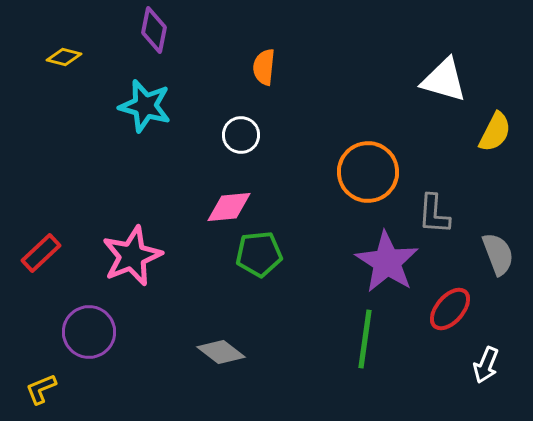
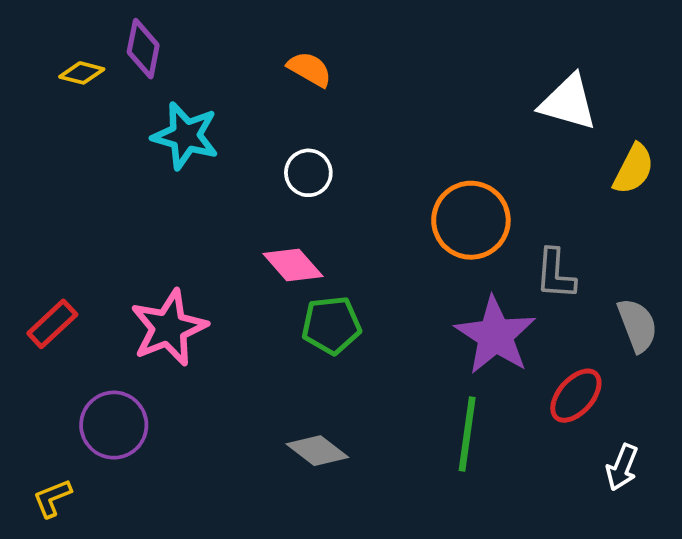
purple diamond: (154, 30) -> (143, 49), moved
orange semicircle: (264, 67) -> (310, 69), moved, turned 114
pink diamond: (229, 207) -> (293, 265), turned 54
gray diamond: (221, 352) -> (317, 451), moved

